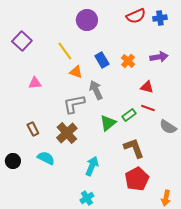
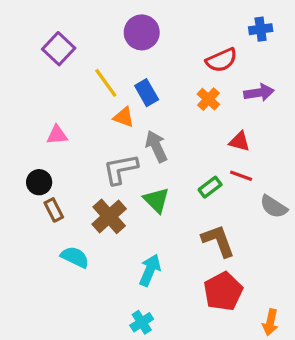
red semicircle: (136, 16) -> (221, 60), moved
purple square: (22, 41) -> (59, 49), moved
blue rectangle: (102, 60) -> (147, 93), moved
green triangle: (108, 123) -> (156, 200), moved, turned -36
black circle: (13, 161) -> (39, 182), moved

